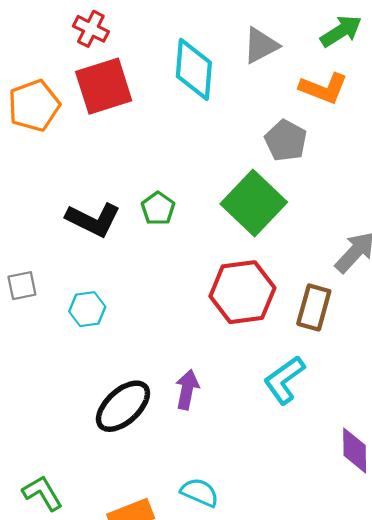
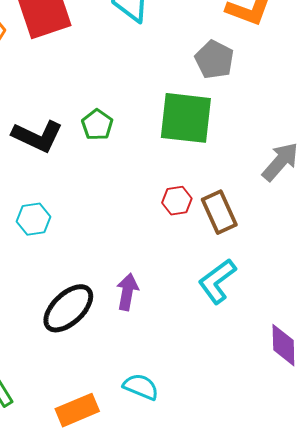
green square: (254, 203) -> (186, 118), turned -36
red hexagon: (242, 292) -> (177, 201), size x0.5
brown rectangle: (314, 307) -> (219, 212), moved, turned -39

